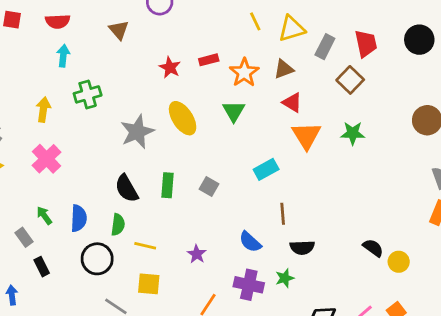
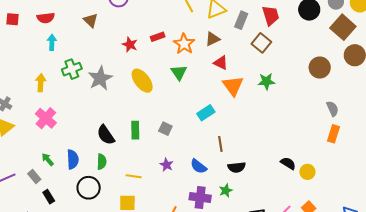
gray star: (137, 132) -> (100, 78), moved
yellow line: (145, 246) -> (134, 176), moved
purple star: (197, 254) -> (167, 165), moved

